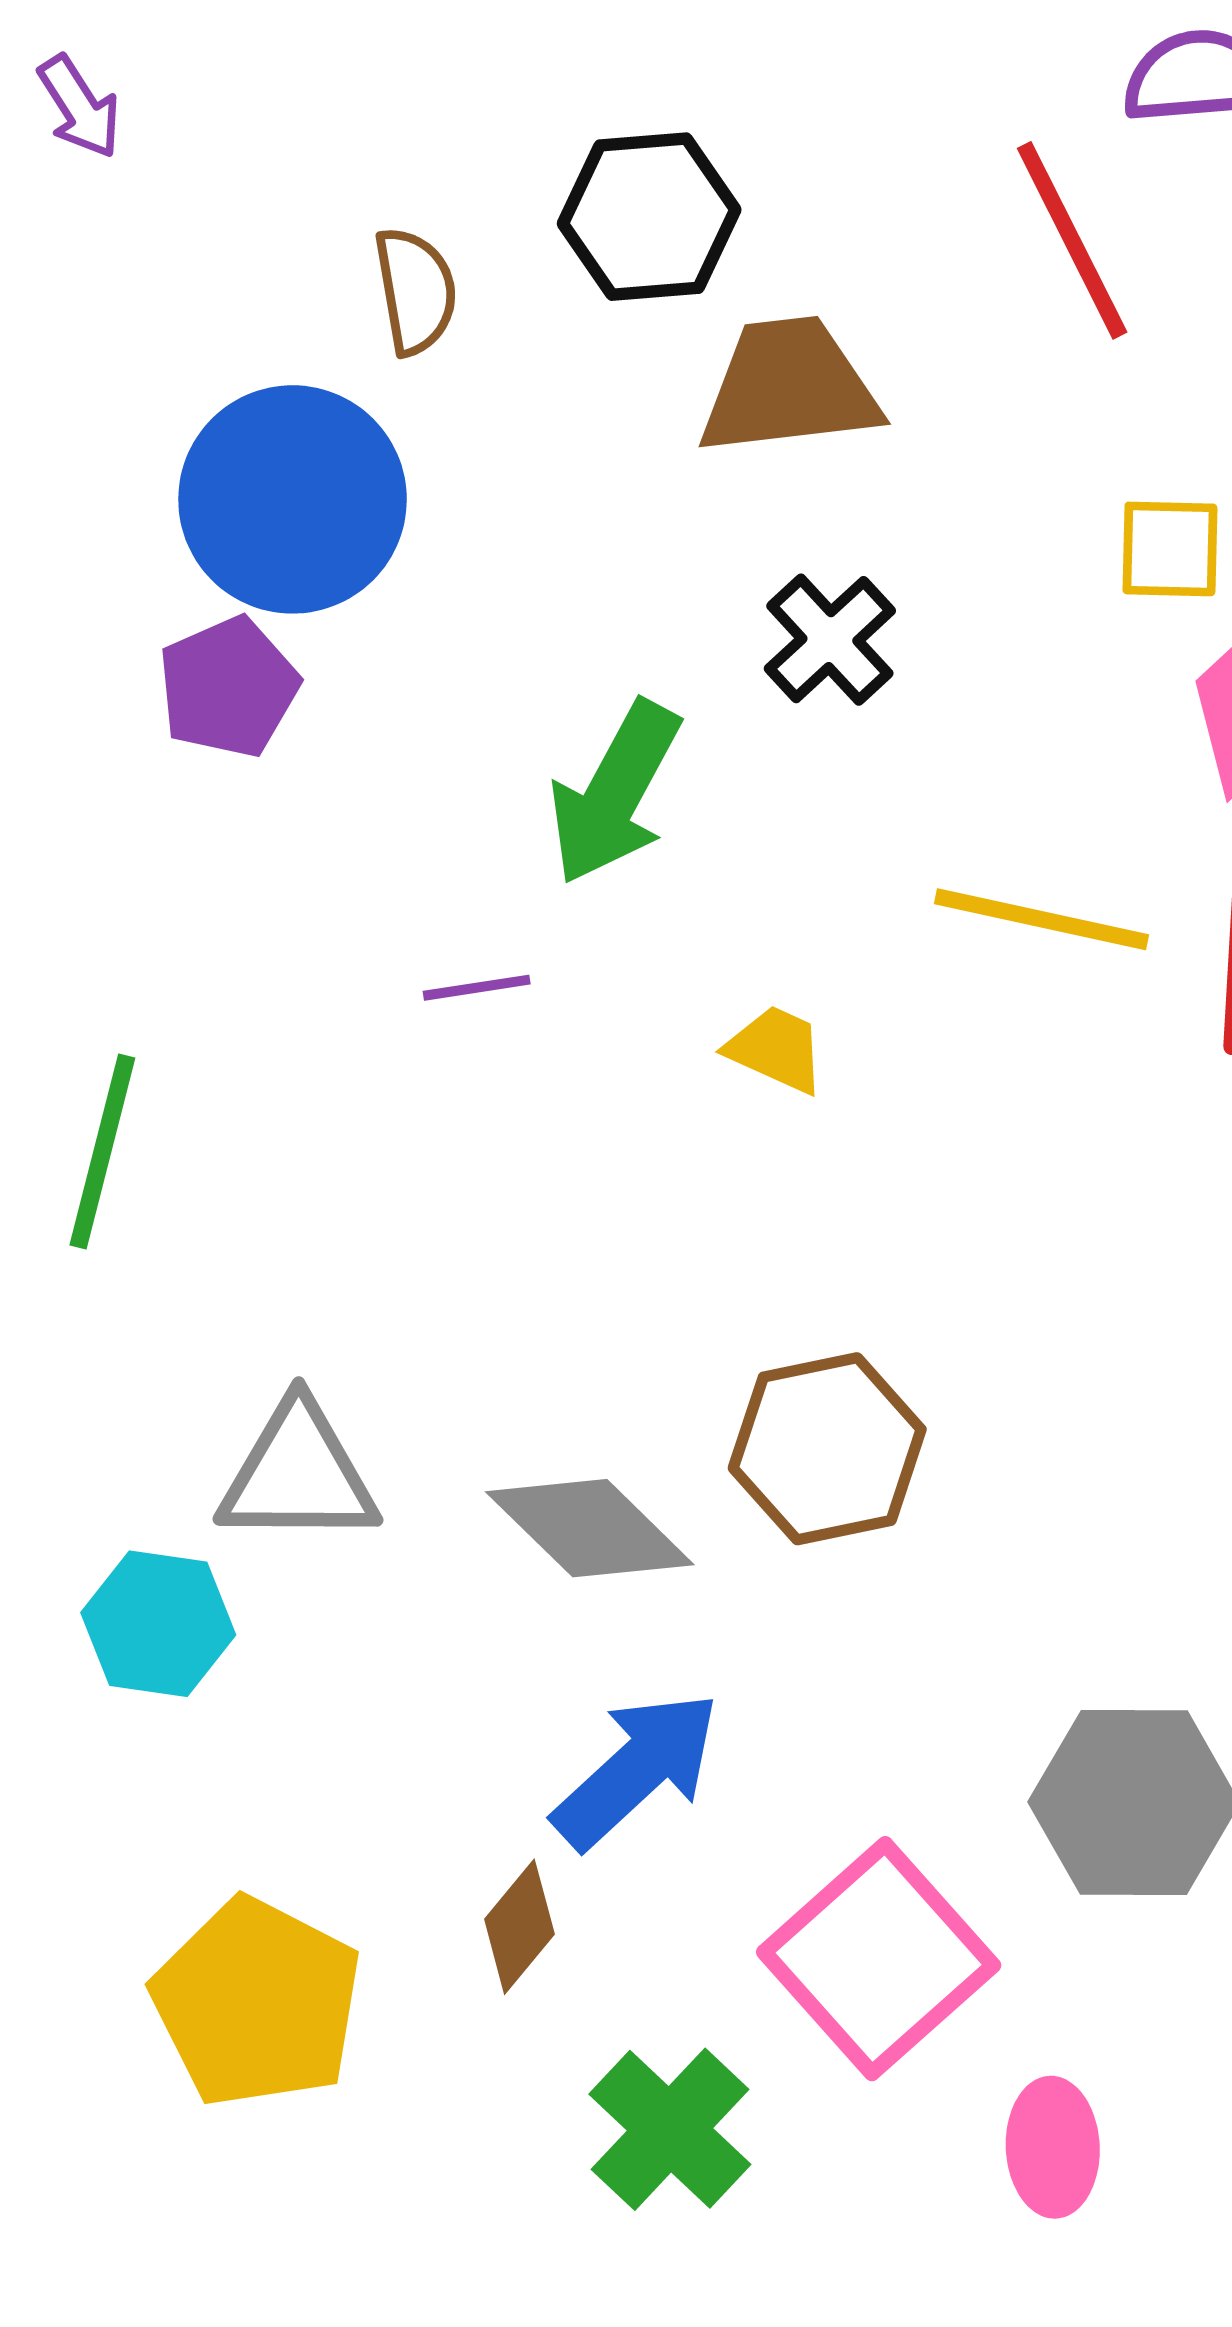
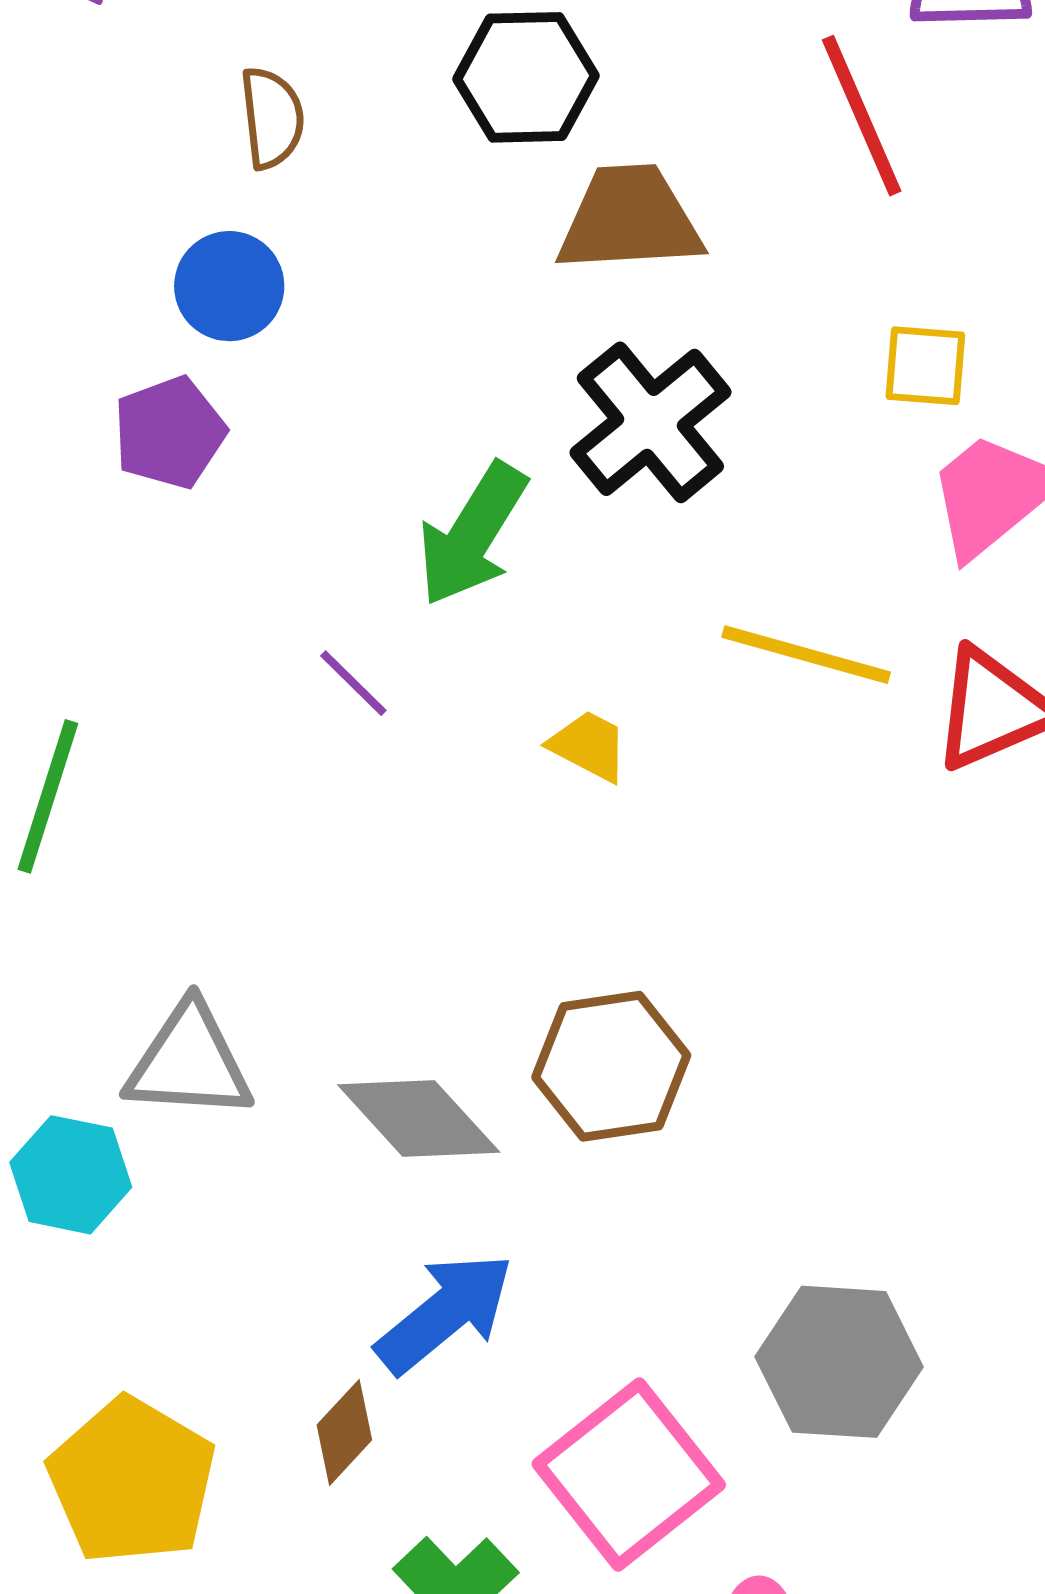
brown semicircle: (415, 291) -> (272, 118), moved
blue circle: (293, 499) -> (229, 286), size x0.6
black cross: (830, 640) -> (650, 422), size x1.5
purple line: (477, 988) -> (353, 683), turned 50

